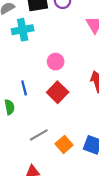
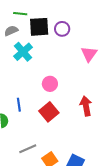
cyan cross: (23, 30) -> (23, 52), turned -36

